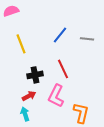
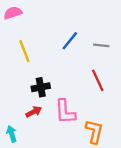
red line: (63, 69) -> (98, 80), moved
pink L-shape: (56, 96) -> (65, 112), turned -30
cyan arrow: (25, 114) -> (12, 134), moved

